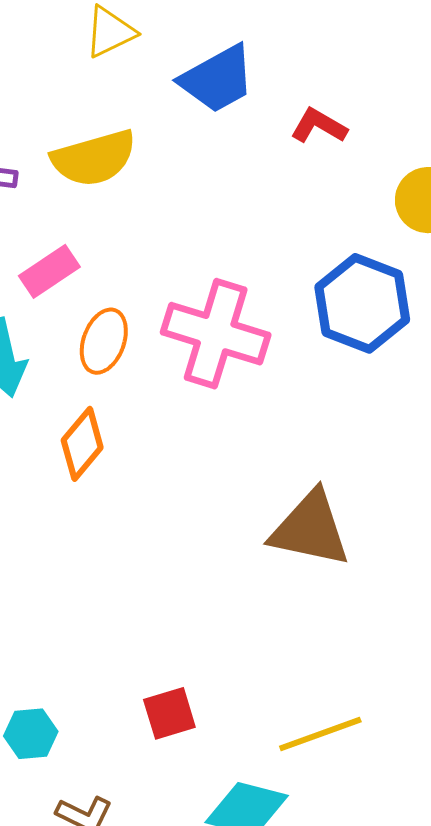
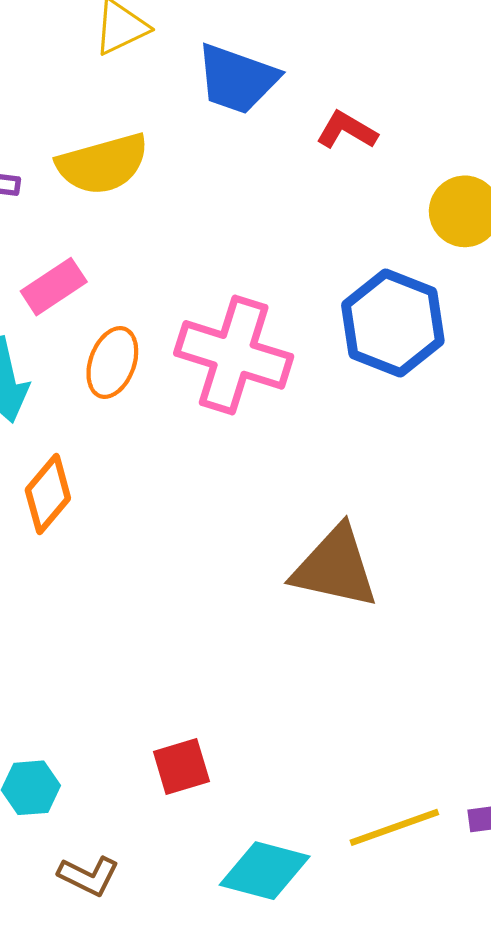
blue trapezoid: (217, 79) -> (237, 79), turned 48
orange diamond: (82, 444) -> (48, 494), moved
yellow line: (320, 734) -> (394, 827), moved

